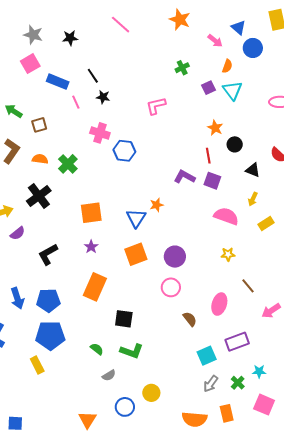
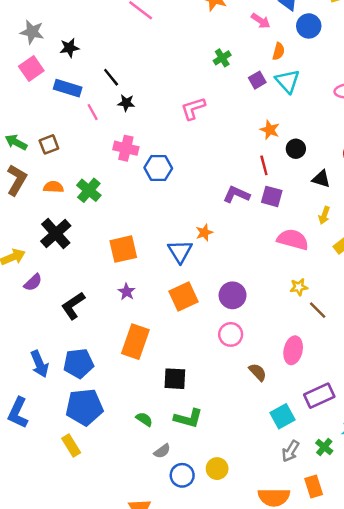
black star: (70, 38) -> (69, 48), moved
green arrow: (14, 111) -> (16, 142), moved
brown line: (248, 286) -> (318, 310), moved
blue circle: (125, 407) -> (182, 475), moved

